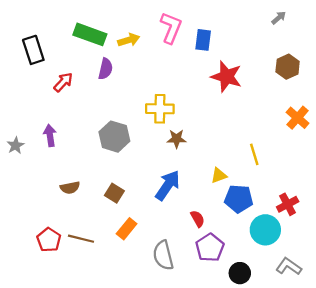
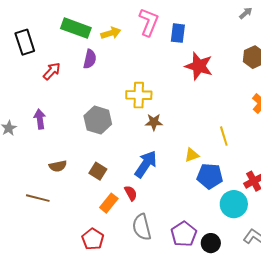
red semicircle: (198, 219) -> (131, 193), moved
brown line: (81, 239) -> (38, 198), moved
red pentagon: (49, 240) -> (93, 239), moved
purple pentagon: (210, 248) -> (184, 234), moved

